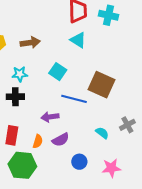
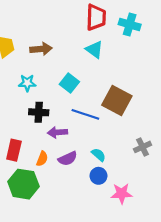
black cross: (15, 97) -> (39, 112), moved
cyan semicircle: (102, 133) -> (99, 155), moved
blue circle: (79, 162) -> (98, 176), moved

